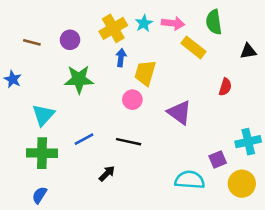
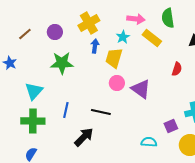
cyan star: (144, 23) -> (123, 37), moved
brown line: (32, 42) -> (25, 34), turned -56
pink circle: (132, 100) -> (117, 83), moved
blue line: (84, 139) -> (66, 110), turned -49
black arrow: (107, 173) -> (84, 137), size x1.5
cyan semicircle: (190, 180) -> (149, 142), size x0.7

